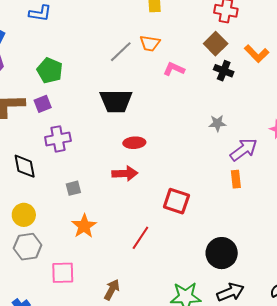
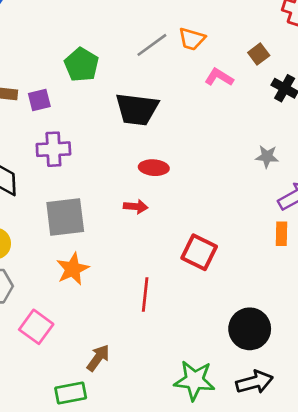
brown square: (216, 44) -> (259, 54), moved, size x0.7
green pentagon: (50, 70) -> (81, 65), moved
red arrow: (125, 173) -> (136, 207), size x0.7
gray square: (73, 188) -> (65, 217), size x2.0
red line: (140, 238) -> (145, 294), turned -35
pink square: (63, 273) -> (36, 327), turned 30

